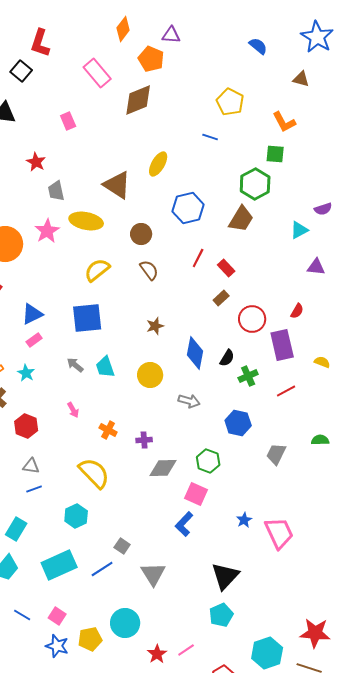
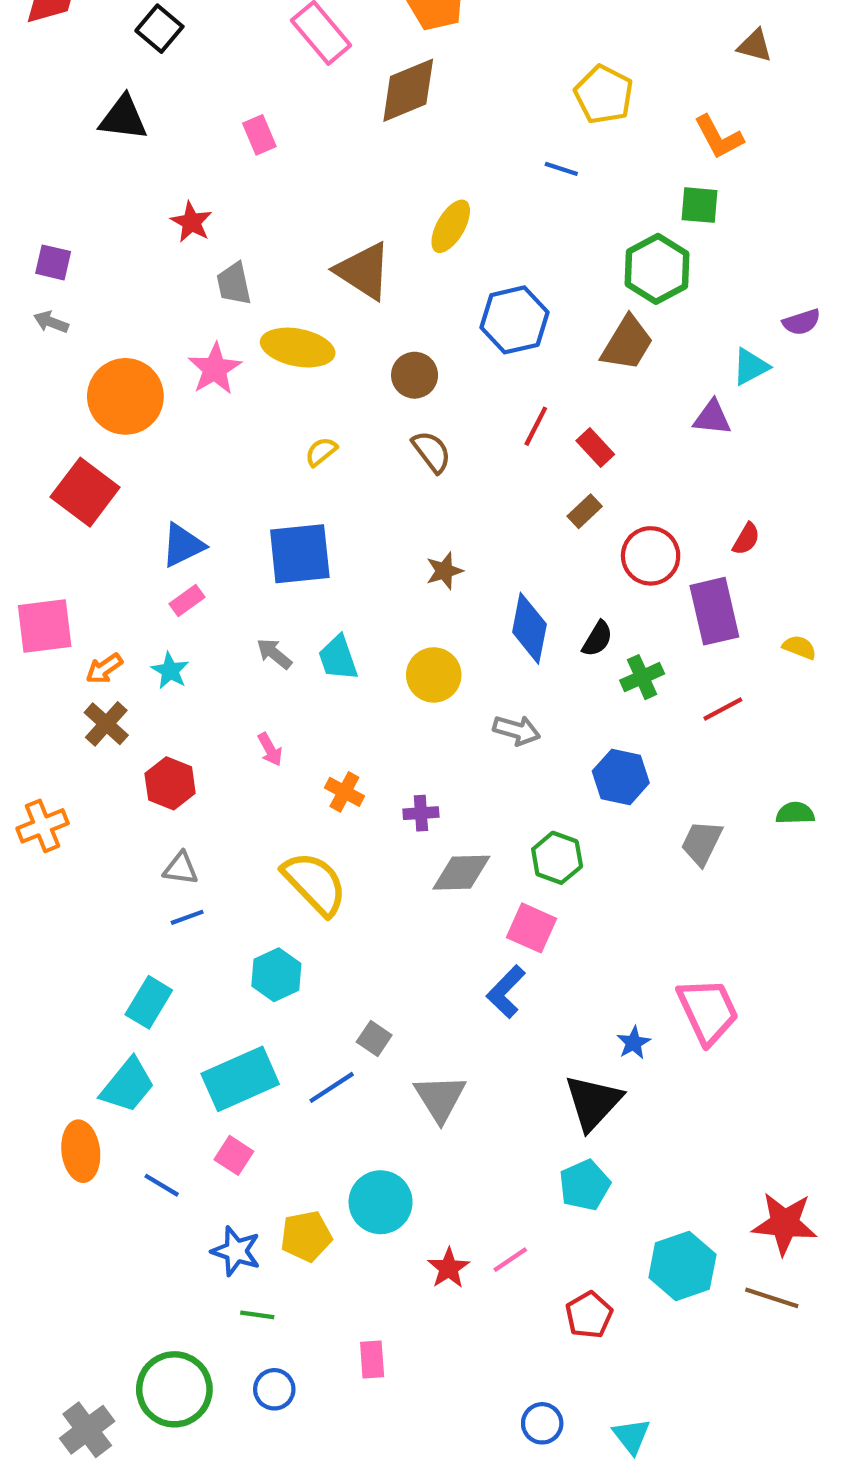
purple triangle: (316, 267) -> (712, 418), moved
yellow semicircle: (97, 270) -> (321, 452), size x0.6
blue star: (244, 520) -> (634, 1043), moved
pink square: (57, 616) -> (234, 1155), moved

